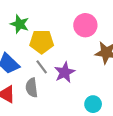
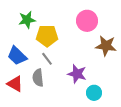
green star: (20, 24) -> (27, 20), turned -30
purple star: (65, 72) -> (77, 74), moved, turned -30

